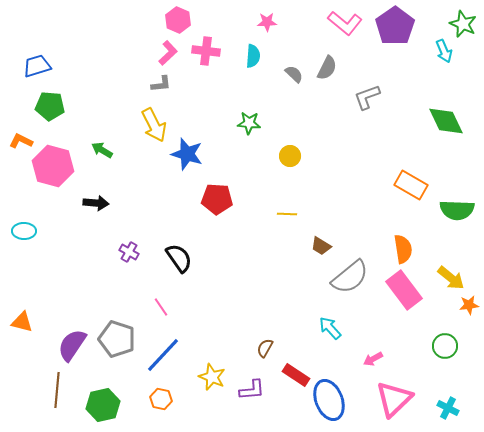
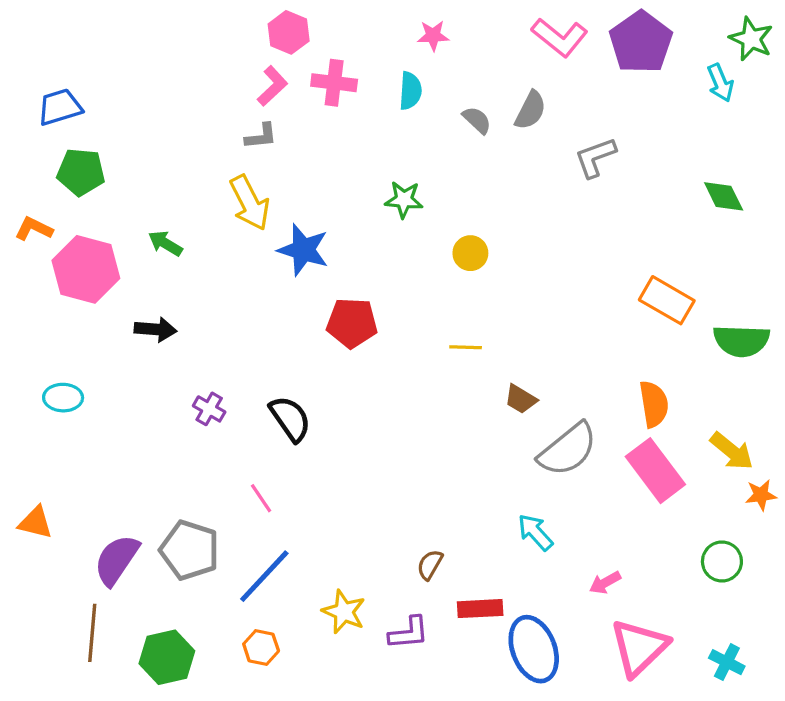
green diamond: (446, 121) -> (724, 196), size x0.7
cyan ellipse: (24, 231) -> (63, 398), moved
red rectangle: (296, 375) -> (480, 609), turned -36

